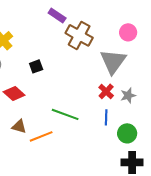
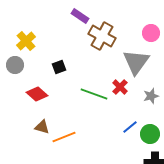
red cross: (106, 91) -> (120, 87), moved
green line: (65, 114) -> (94, 94), moved
blue line: (106, 117) -> (130, 127), moved, turned 49

